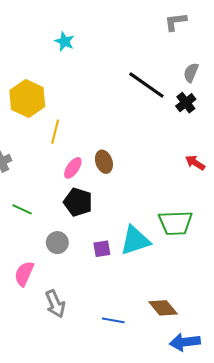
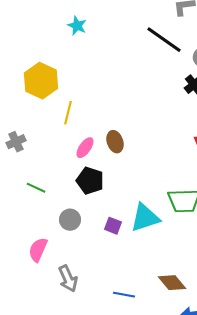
black line: (146, 85) -> (164, 40), moved
purple square: (102, 249) -> (113, 226), turned 30

